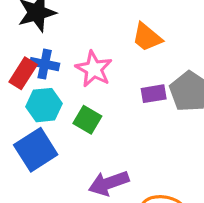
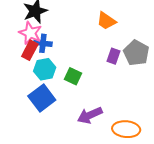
pink star: (94, 69) -> (30, 33), moved
purple rectangle: (154, 94) -> (114, 56), turned -56

